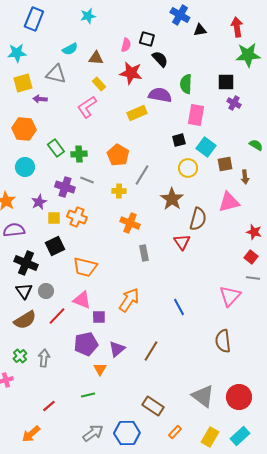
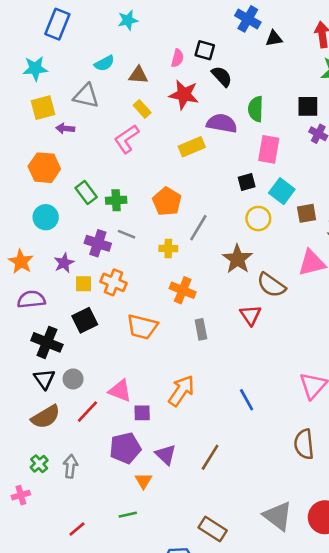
brown semicircle: (198, 219) -> (271, 285), turned 110
orange trapezoid: (85, 267) -> (142, 327), moved
purple triangle: (117, 349) -> (166, 455), turned -36

